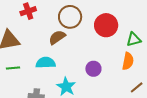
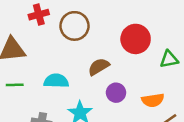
brown circle: (70, 17) -> (75, 26), moved
brown semicircle: (57, 37) -> (99, 67), moved
orange semicircle: (128, 61) -> (153, 100), moved, turned 66

